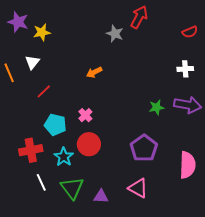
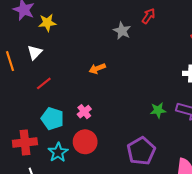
red arrow: (139, 17) -> (149, 16), size x0.7

